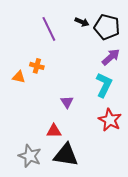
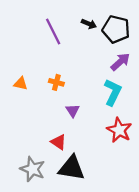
orange cross: (37, 66) -> (56, 82), moved
red triangle: (54, 131) -> (59, 142), turned 35

